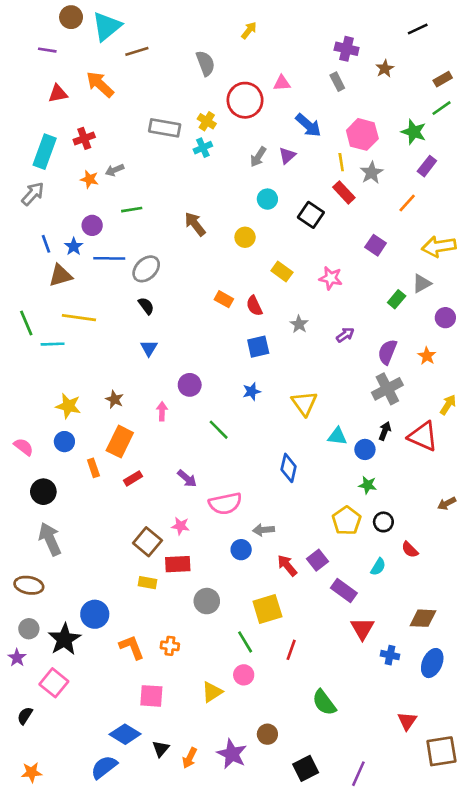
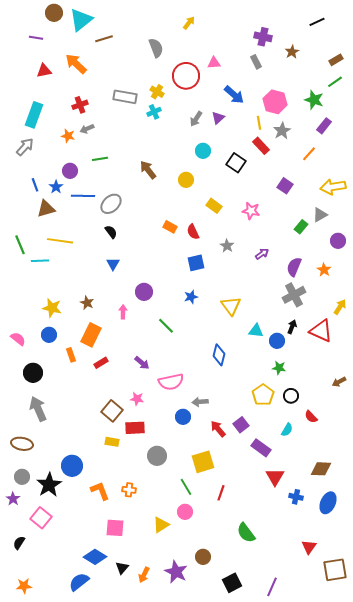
red cross: (84, 138) -> (80, 105), moved

